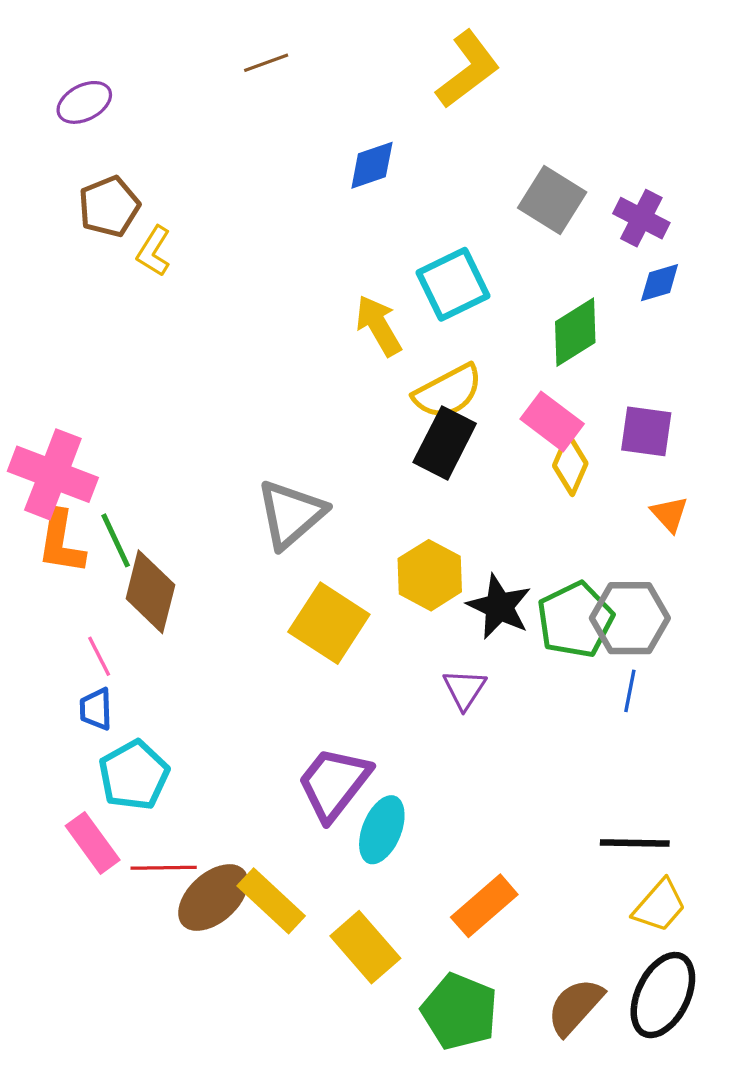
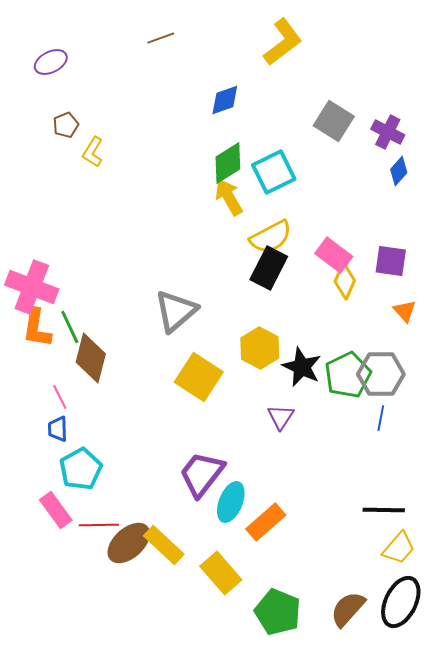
brown pentagon: (109, 207) -> (66, 125), size x0.7
blue diamond: (660, 283) -> (399, 171), turned -32
green diamond: (575, 332) -> (228, 163), moved
orange rectangle: (484, 906) -> (266, 522), moved

